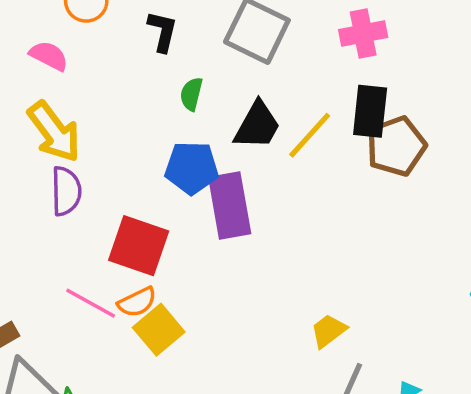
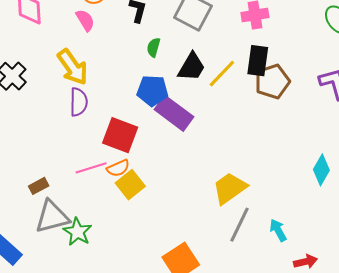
pink semicircle: (49, 56) -> (85, 20), moved, turned 30
purple rectangle: (230, 205) -> (174, 113), turned -45
pink line: (91, 303) -> (91, 168), turned -48
yellow trapezoid: (329, 331) -> (230, 188), size x1.6

